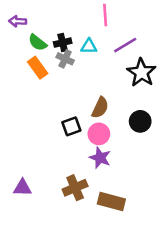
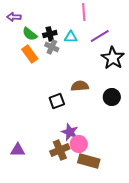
brown semicircle: (100, 108) -> (80, 86), turned -120
pink circle: (99, 134) -> (79, 144), moved
purple star: (100, 158) -> (70, 132), moved

